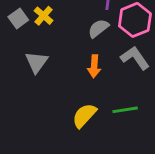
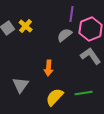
gray triangle: (37, 62) -> (21, 85), moved
orange arrow: (94, 66) -> (49, 68), moved

